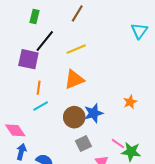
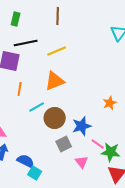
brown line: (77, 13) -> (58, 16), turned -30
black line: (45, 41) -> (26, 43), turned 40
cyan line: (41, 106) -> (37, 107), moved
blue star: (94, 113) -> (82, 126), moved

